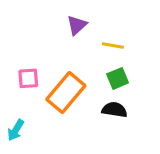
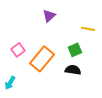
yellow line: (113, 45) -> (88, 29), moved
pink square: (28, 78) -> (18, 50), turned -32

